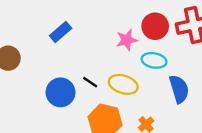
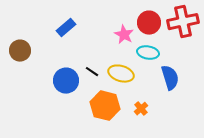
pink star: (127, 40) -> (124, 35), turned -30

